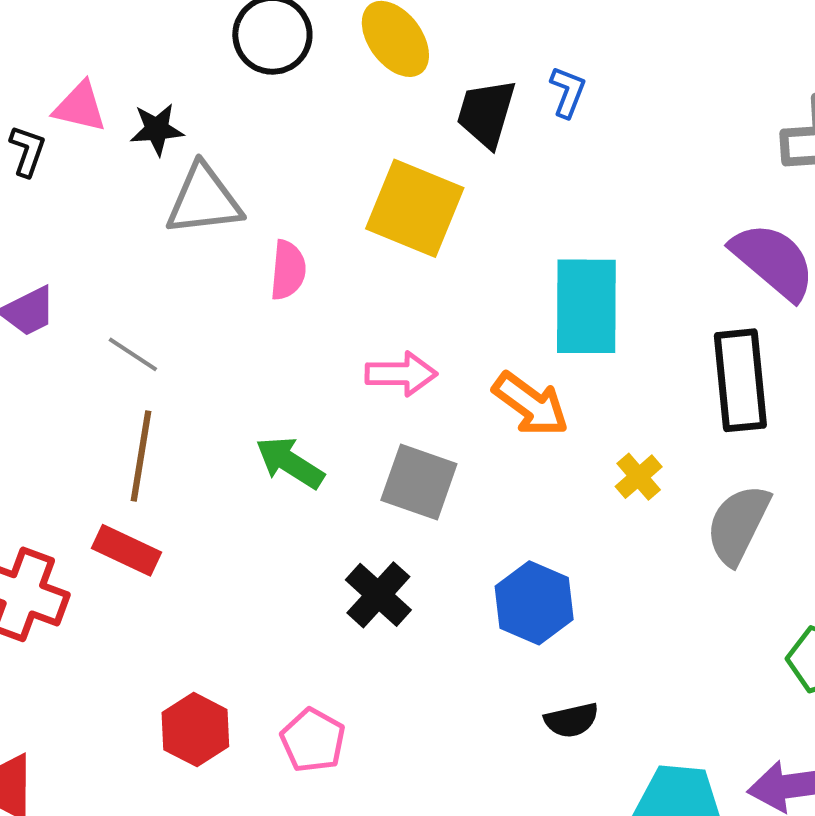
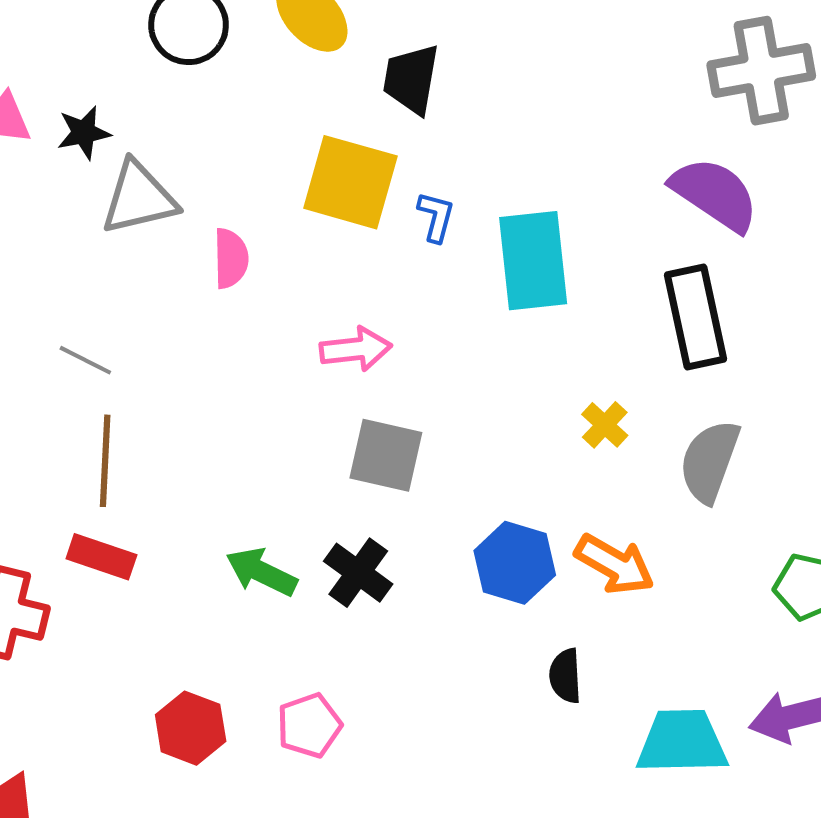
blue L-shape: (568, 92) -> (436, 217), moved
orange arrow: (531, 404) -> (615, 564), moved
green arrow: (290, 463) -> (261, 572), moved
black semicircle: (571, 720) -> (565, 676), turned 106
pink pentagon: (313, 740) -> (309, 725), turned 30

